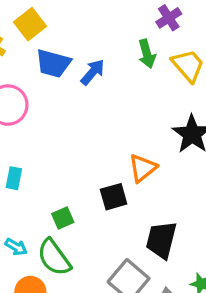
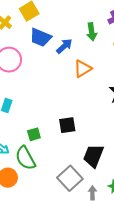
green arrow: (147, 54) -> (92, 32), moved
orange triangle: (143, 168) -> (83, 69), moved

